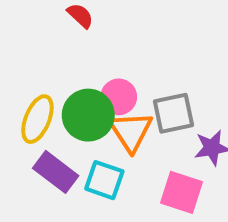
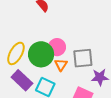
orange triangle: (131, 131) -> (61, 65), size x0.6

